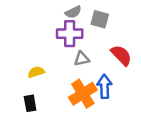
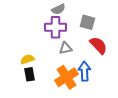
gray square: (100, 19) -> (87, 22), moved
black rectangle: (30, 103) -> (29, 74), moved

